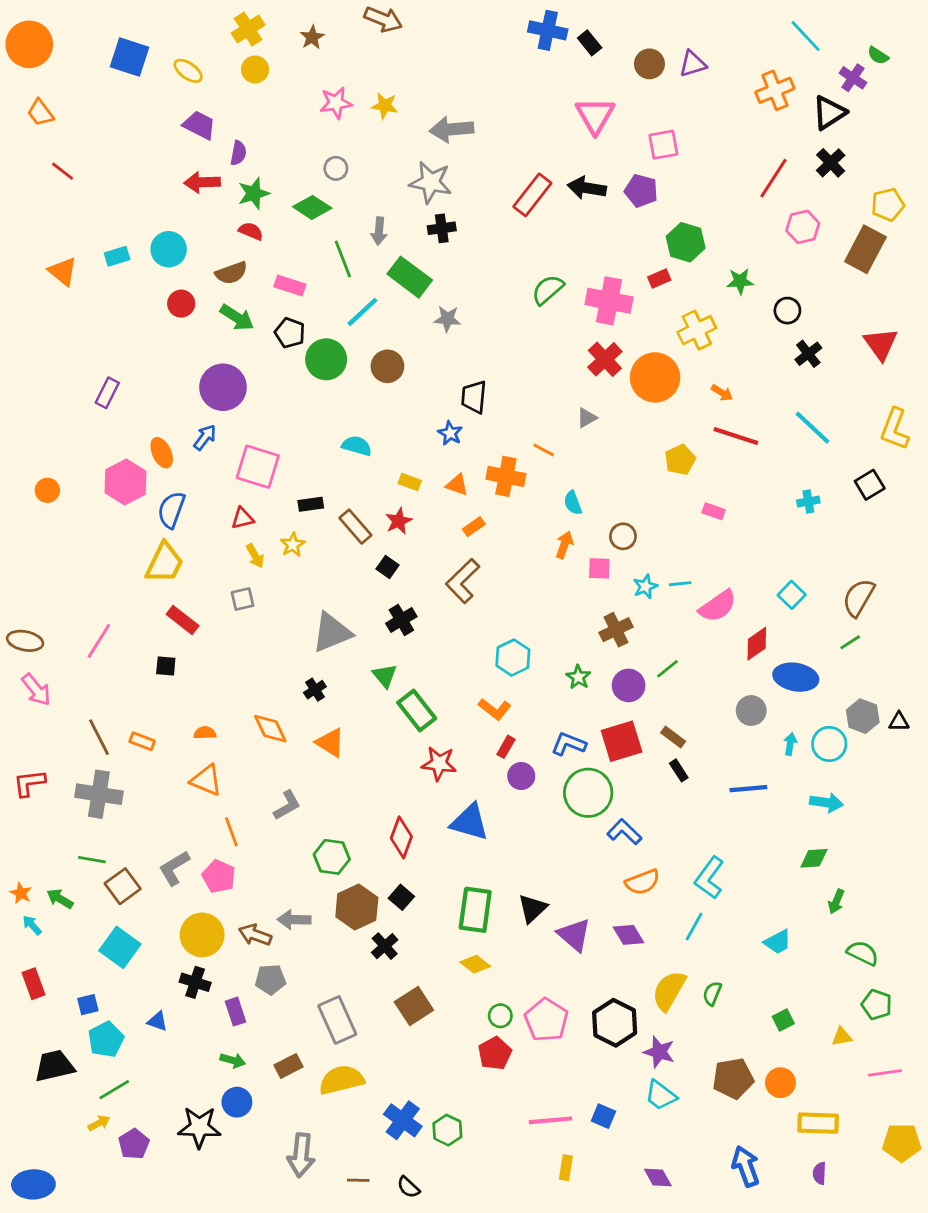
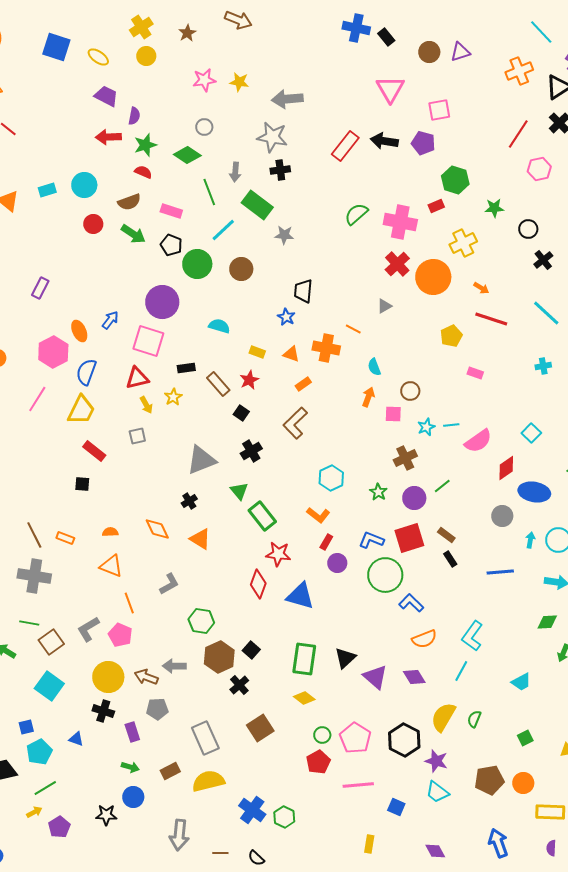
purple circle: (223, 387) -> (162, 302), moved
red triangle: (242, 518) -> (137, 378), size x1.4
pink line: (99, 641) -> (37, 399), moved
red diamond: (401, 837) -> (258, 584), moved
pink line: (551, 1120) -> (358, 785), moved
black star: (199, 1127) -> (106, 815), size x0.7

